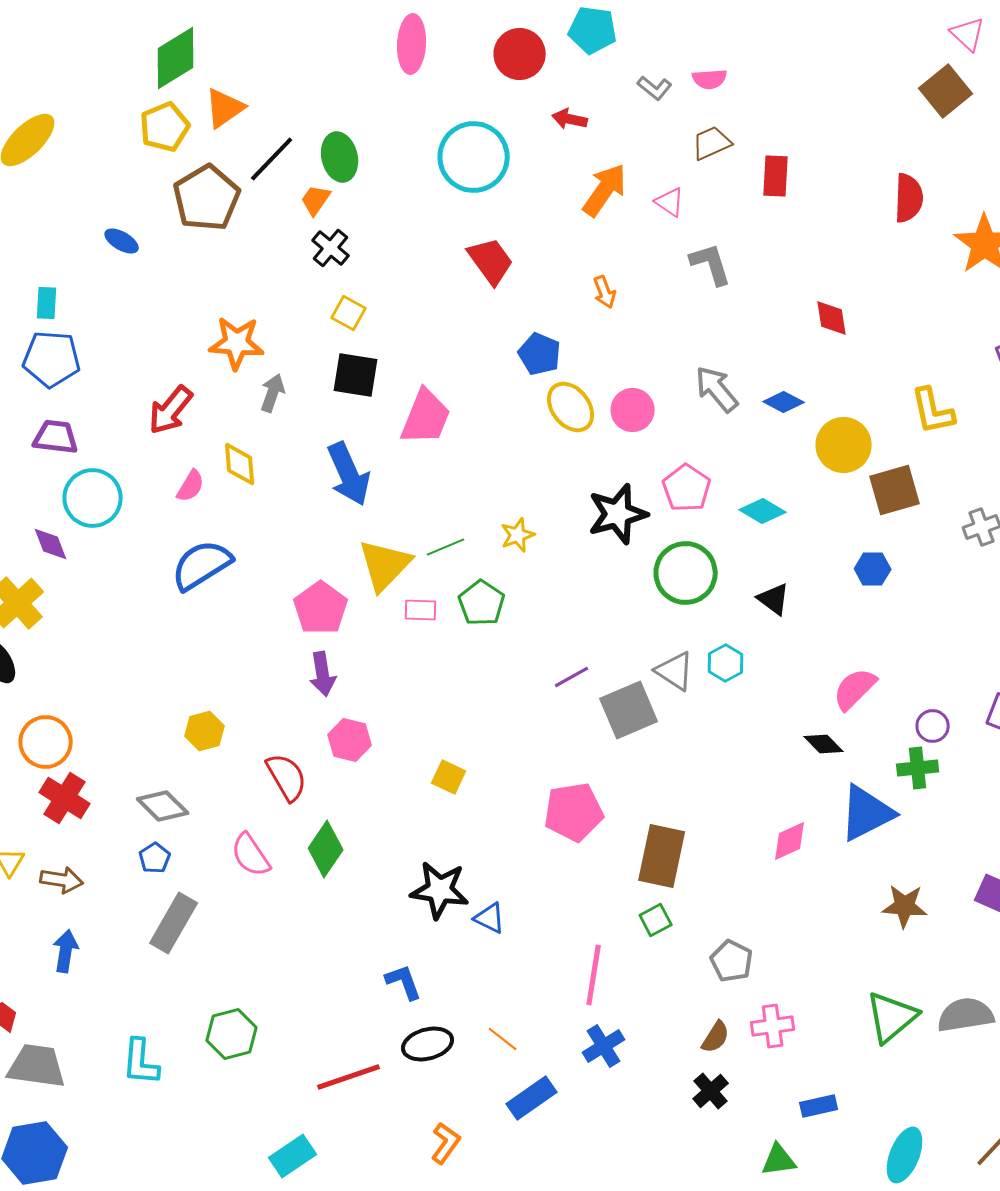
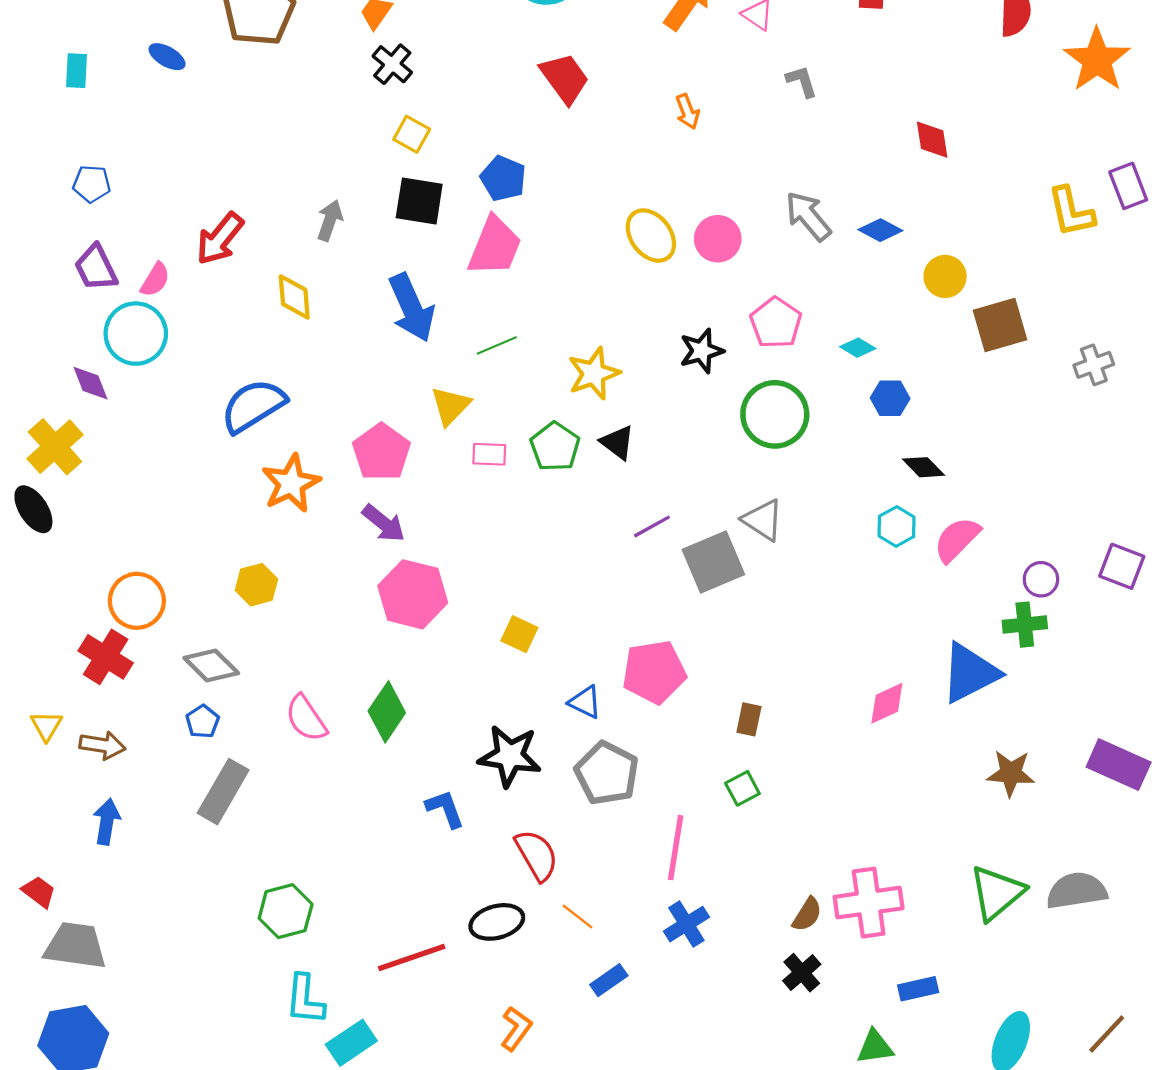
gray L-shape: (711, 264) -> (802, 81), size x0.7
cyan rectangle: (47, 303) -> (77, 71), moved
orange star: (237, 343) -> (291, 483), moved, turned -30
blue pentagon: (540, 354) -> (503, 178), moved
blue pentagon: (52, 359) -> (92, 184), size x0.6
yellow L-shape: (933, 411) -> (1071, 212), moved
purple trapezoid: (56, 437) -> (96, 268), turned -123
yellow circle: (844, 445) -> (945, 276), size x0.7
pink semicircle: (191, 486) -> (155, 280), moved
cyan diamond: (763, 511) -> (858, 348), size x0.7
black star: (618, 514) -> (702, 351), size x0.7
yellow star: (518, 535) -> (594, 373), size x1.4
green line: (446, 547) -> (497, 345), moved
yellow triangle: (385, 565) -> (450, 406), size x0.7
blue hexagon: (873, 569) -> (890, 398), moved
black triangle: (774, 599) -> (617, 442), moved
cyan hexagon: (726, 663) -> (897, 526), moved
purple arrow: (323, 674) -> (384, 523), turned -42
pink hexagon: (350, 740) -> (413, 594), size x1.5
orange circle: (46, 742) -> (137, 601), moved
black diamond: (824, 744) -> (924, 467), moved
red semicircle: (287, 777) -> (537, 855), moved
brown rectangle: (662, 856) -> (749, 719), size x0.5
blue triangle: (490, 918) -> (585, 702), moved
gray pentagon: (732, 961) -> (607, 773), moved, size x1.4
blue L-shape: (404, 982) -> (445, 809), moved
pink cross: (773, 1026) -> (869, 903), size x1.5
cyan L-shape: (141, 1062) -> (305, 1000), moved
blue rectangle: (532, 1098) -> (609, 980), size x0.7

